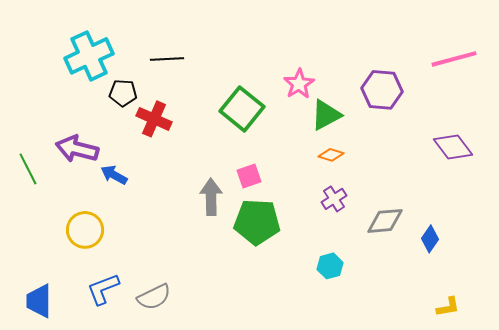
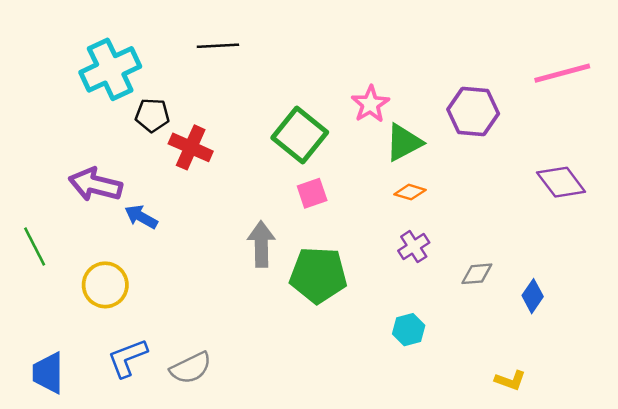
black line: (167, 59) -> (218, 46), moved
green line: (28, 169) -> (35, 247), moved
pink square: (249, 176) -> (312, 193), moved
gray diamond: (385, 221) -> (477, 274), size x0.7
yellow L-shape: (448, 307) -> (510, 380), moved, turned 30

